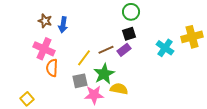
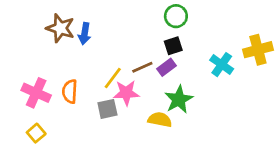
brown star: (45, 21) -> (60, 28), size x1.5
pink cross: (44, 49) -> (36, 93), moved
green star: (104, 74) -> (179, 99), moved
pink star: (94, 95) -> (126, 93), moved

